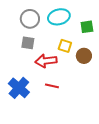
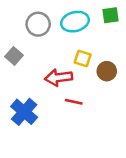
green square: (87, 27) -> (111, 15), moved
gray square: (28, 43) -> (14, 56), moved, turned 32
red line: (52, 86) -> (74, 102), moved

